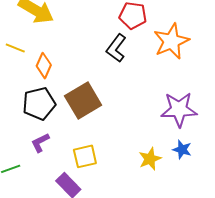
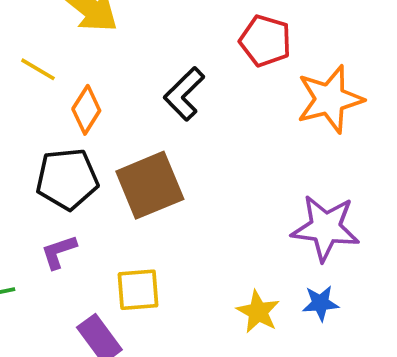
black L-shape: (116, 48) -> (184, 94), moved
blue star: (182, 150) -> (320, 303), turned -30
yellow star: (150, 159) -> (258, 312), turned -30

